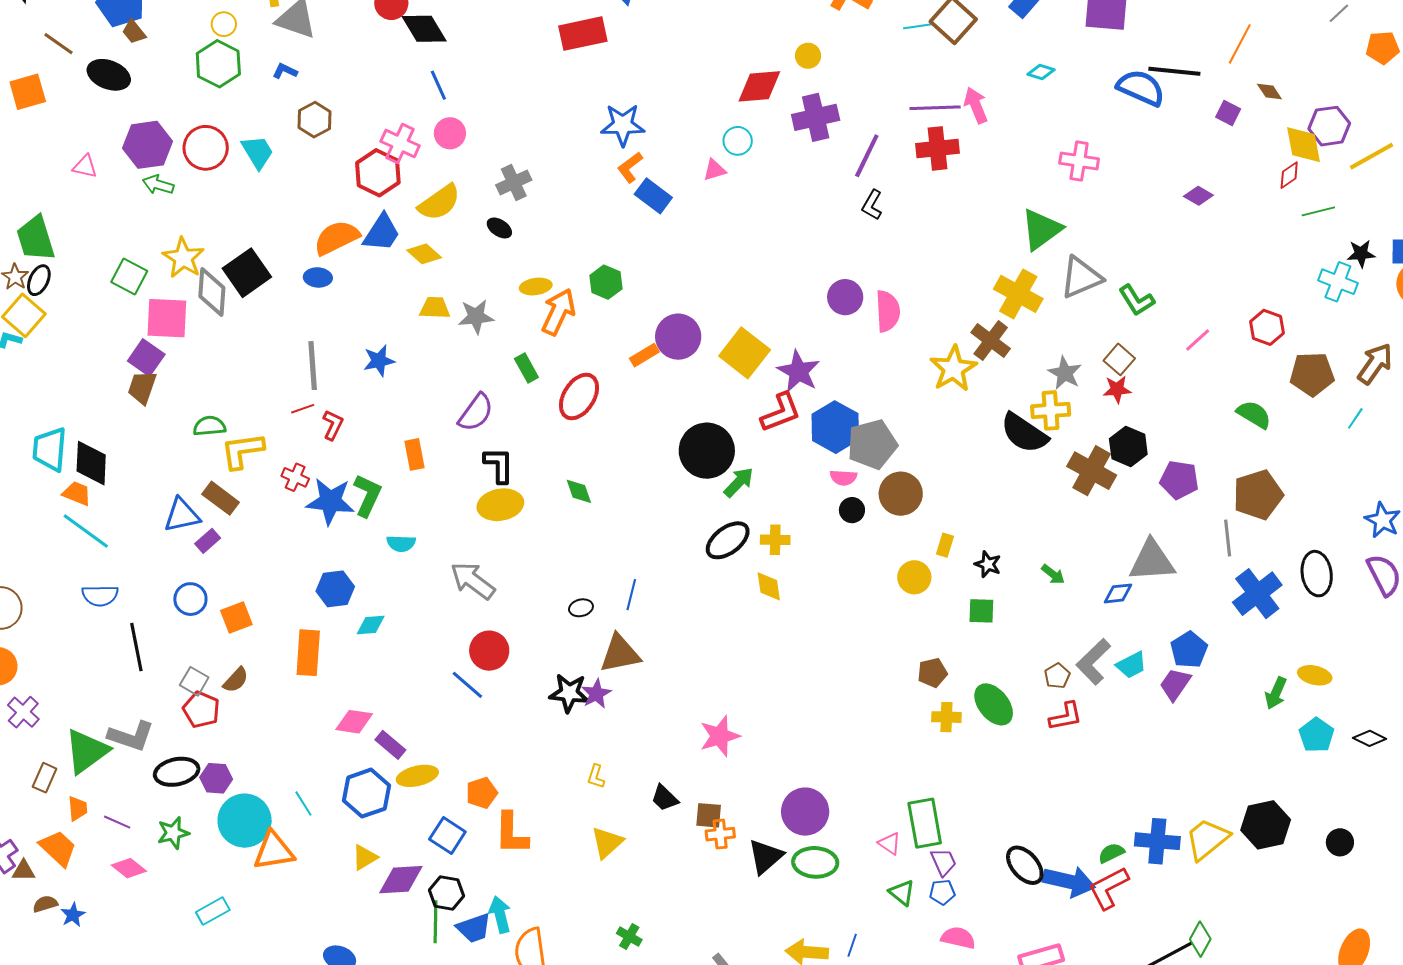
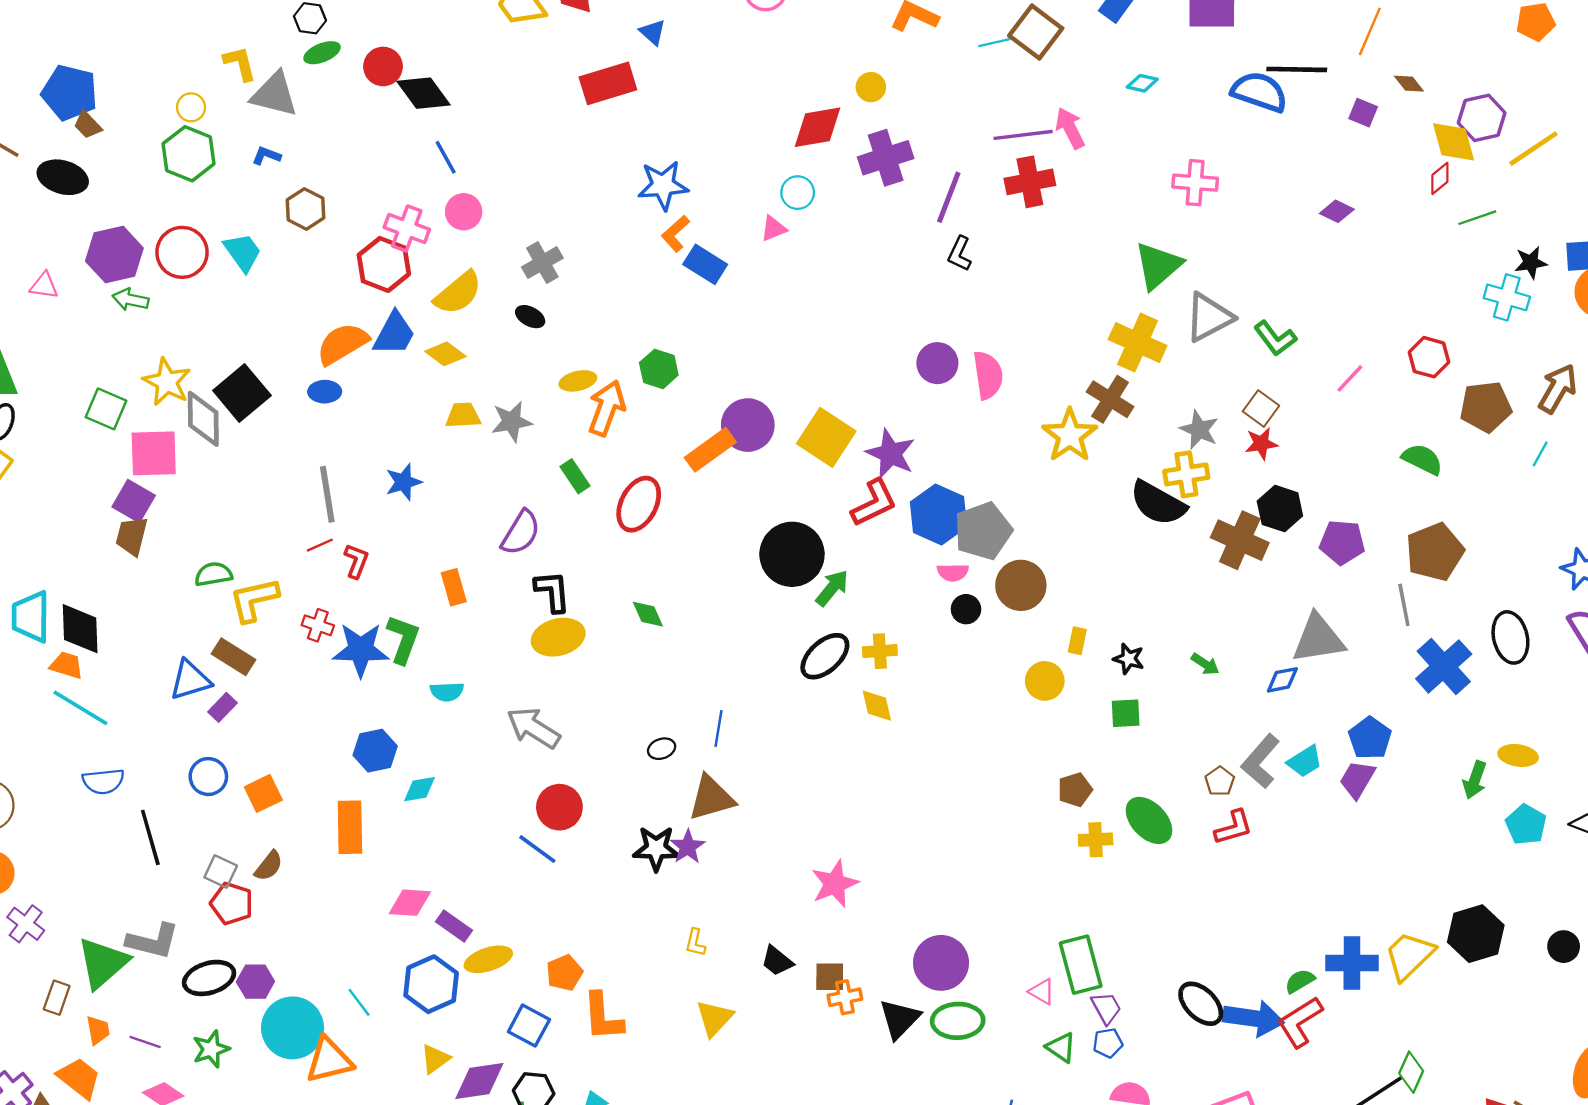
orange rectangle: (644, 355) -> (710, 450), size x1.5

